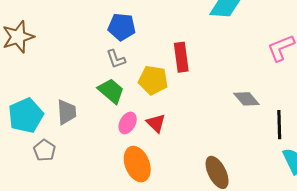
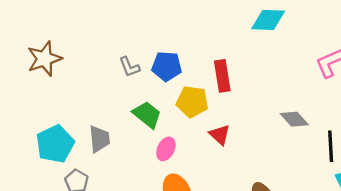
blue pentagon: (122, 27) -> (167, 66), moved
gray L-shape: (116, 59) -> (129, 67), moved
red triangle: (156, 123) -> (220, 135), moved

